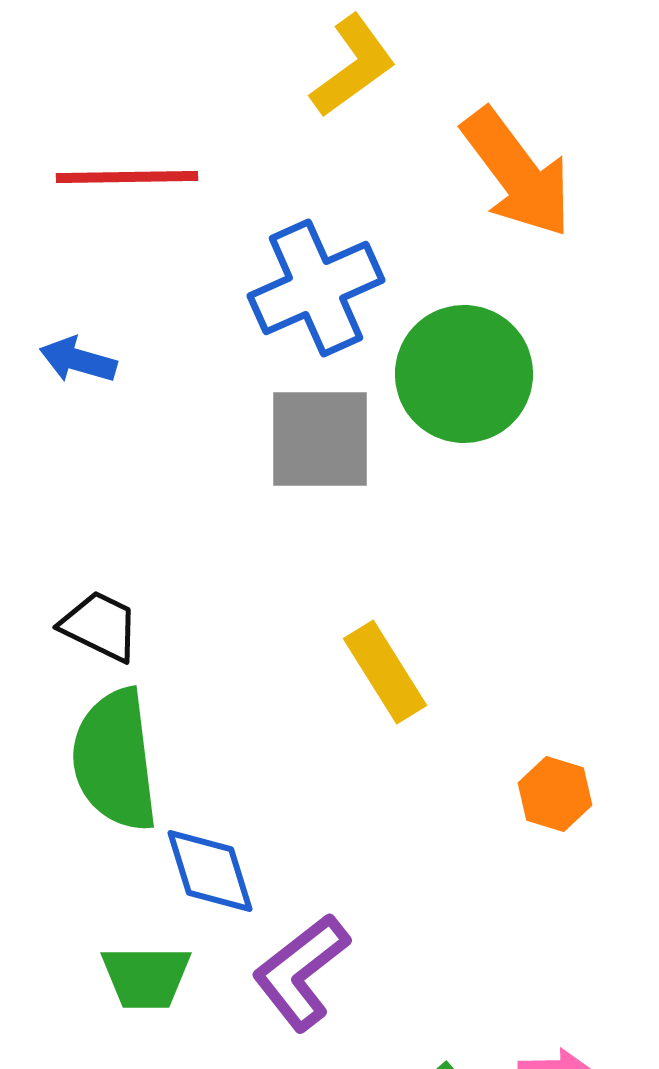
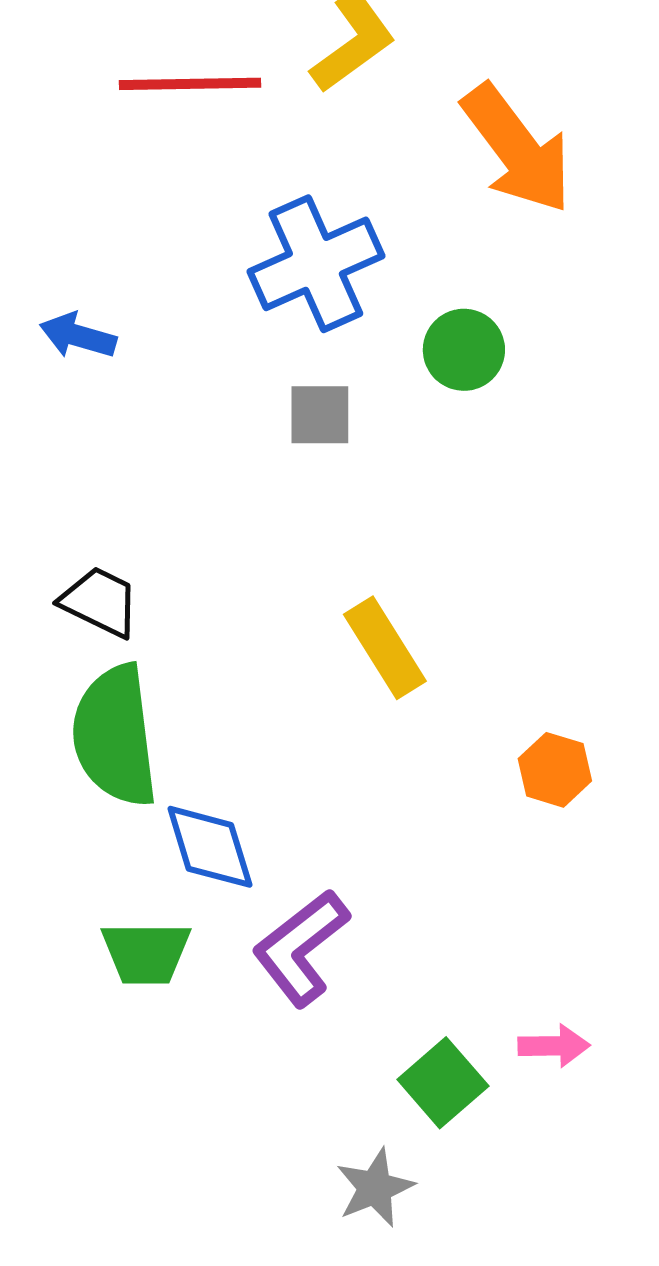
red line: (127, 177) -> (190, 84), moved
green circle: (464, 374) -> (464, 350), size x0.6
gray square: (320, 439) -> (320, 415), size x0.6

